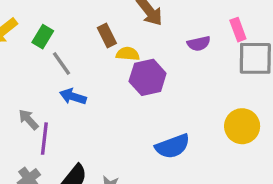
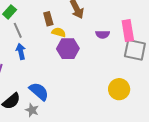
pink rectangle: (238, 30) -> (128, 31), size x1.5
blue arrow: (73, 96) -> (21, 51), turned 49
blue semicircle: (173, 146) -> (39, 91), moved, turned -130

